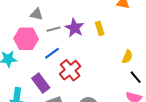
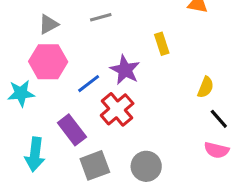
gray triangle: (37, 14) -> (48, 24), moved, turned -40
purple star: (74, 28) -> (125, 70), moved
gray line: (54, 29) -> (101, 17), moved

